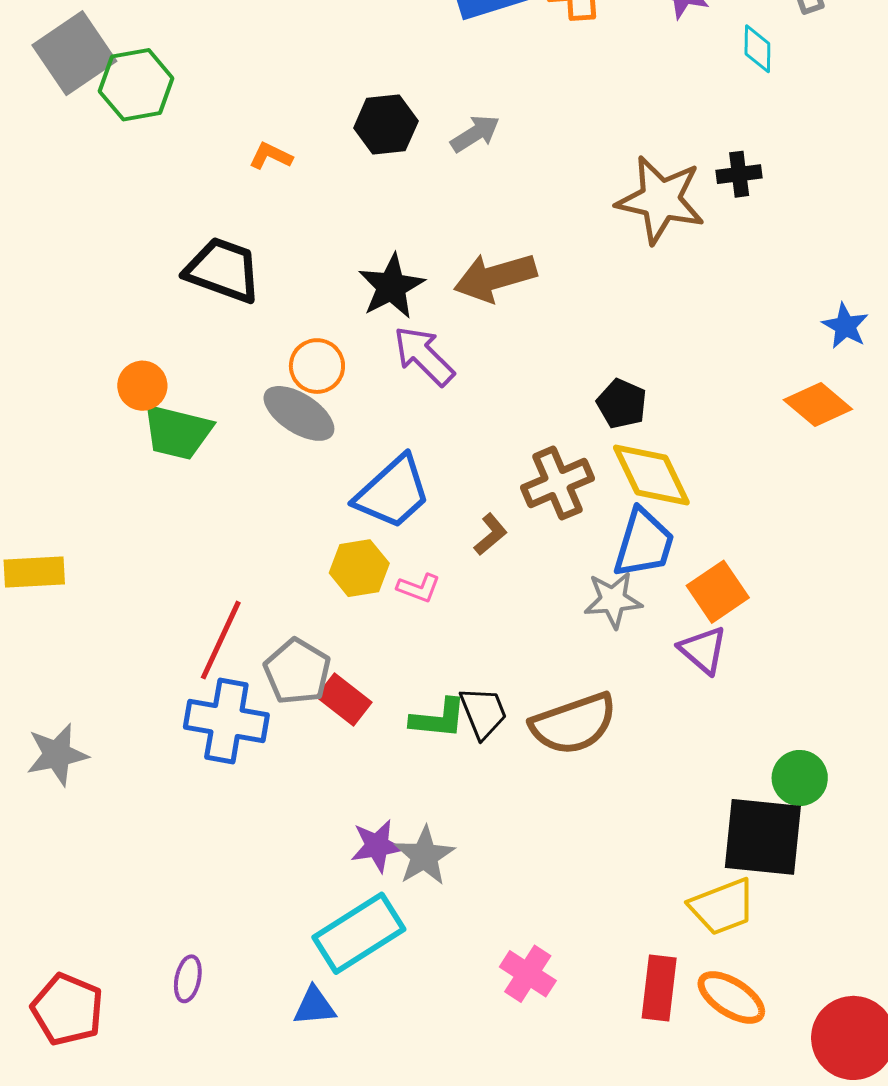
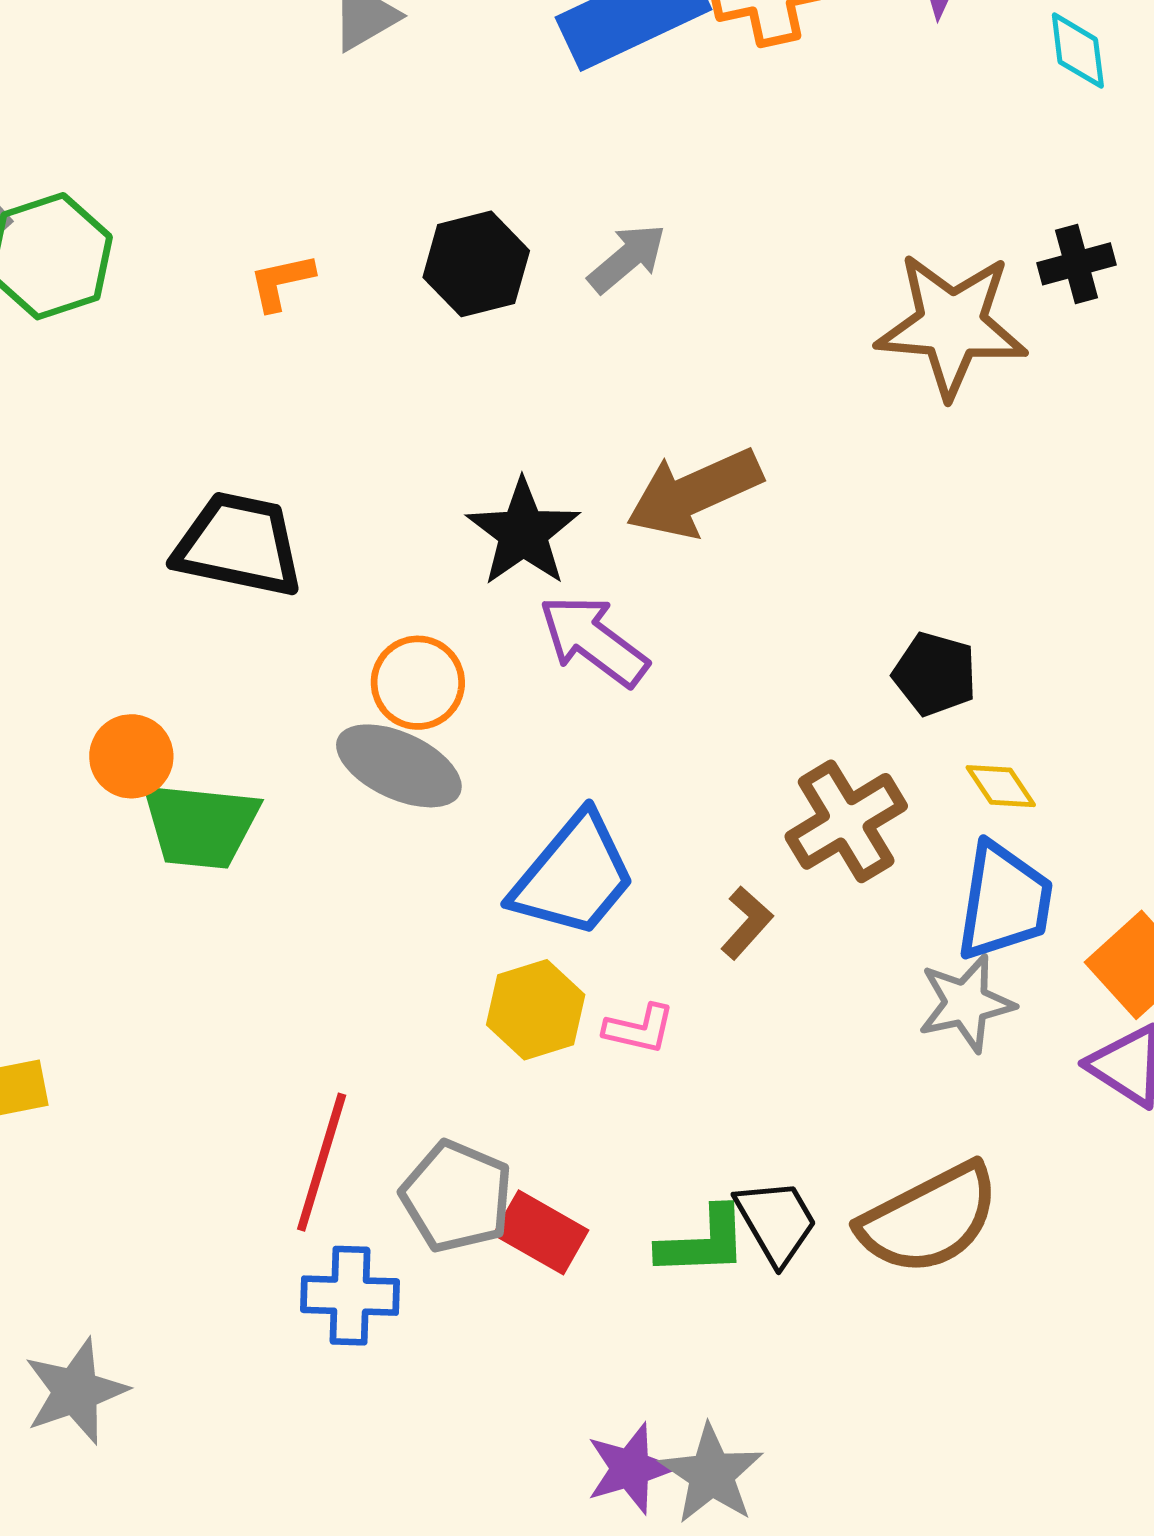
orange L-shape: (271, 156) -> (281, 282), moved, turned -30
yellow diamond: (651, 475) -> (1001, 786), size x0.5
blue cross: (226, 721) -> (350, 1296), size x0.7

